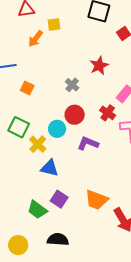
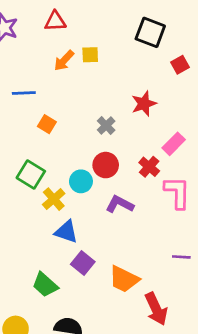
yellow square: (54, 24) -> (90, 55), moved
purple square: (59, 199) -> (83, 263), moved

